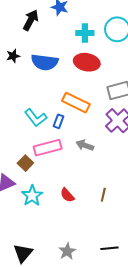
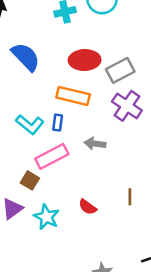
blue semicircle: (45, 62) -> (26, 57), turned -128
red ellipse: (87, 62) -> (85, 60), moved

